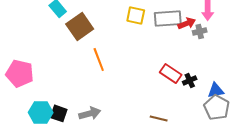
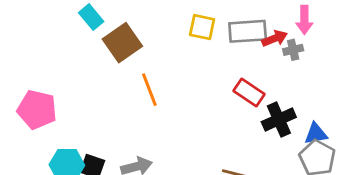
red rectangle: (171, 73) -> (249, 92), moved
black cross: (190, 80) -> (279, 119), size x1.6

